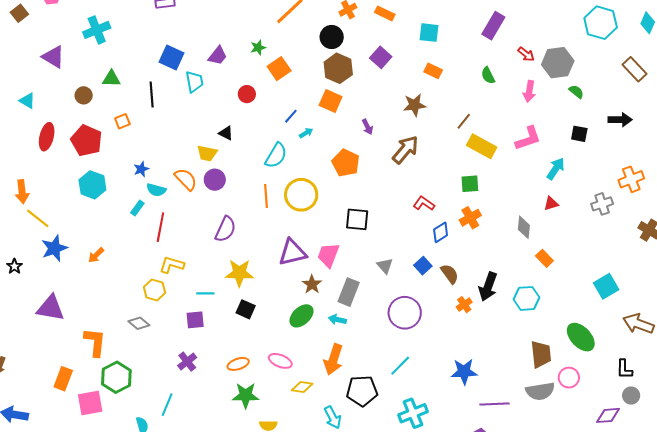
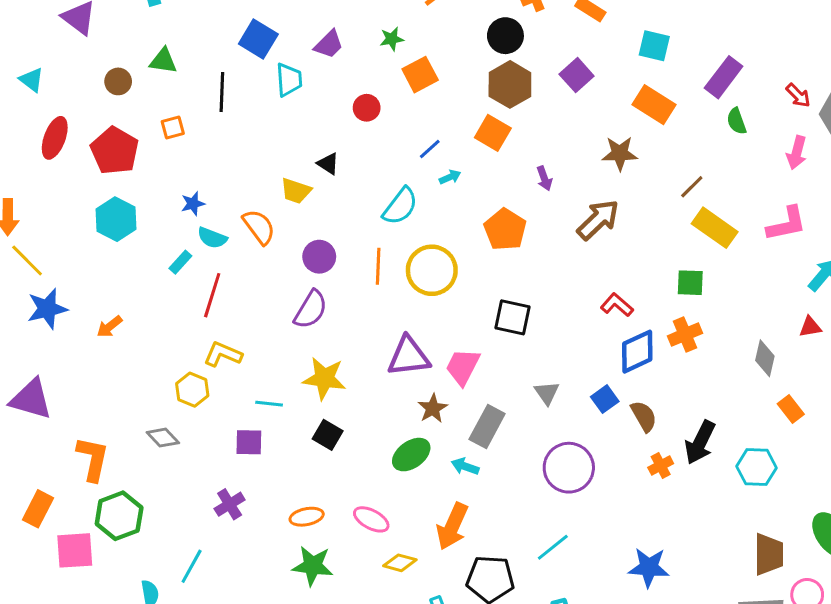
purple rectangle: (493, 26) -> (724, 77), moved
orange rectangle: (433, 71) -> (654, 105), size x1.5
purple circle: (215, 180) -> (319, 257), moved
blue diamond: (441, 232) -> (637, 352), size x1.4

